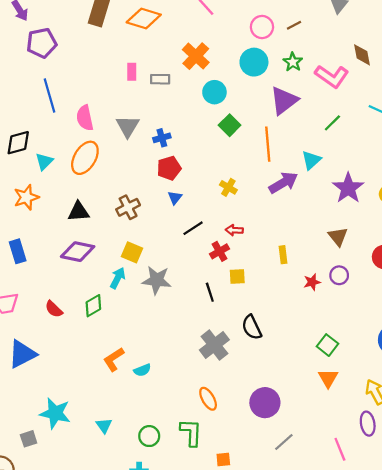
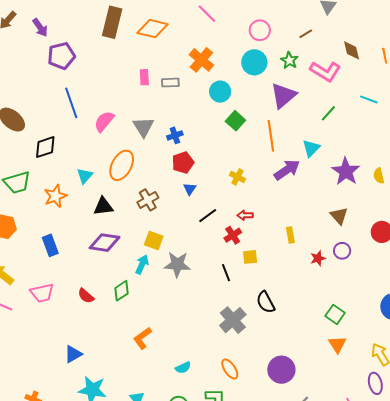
brown line: (294, 25) -> (306, 34), moved
pink semicircle: (85, 118) -> (104, 121), turned 55
orange ellipse: (85, 158) -> (122, 165), moved
cyan triangle: (44, 161) -> (85, 176), moved
blue triangle: (22, 354) -> (73, 354), moved, size x0.7
cyan semicircle: (142, 370) -> (183, 368), moved

